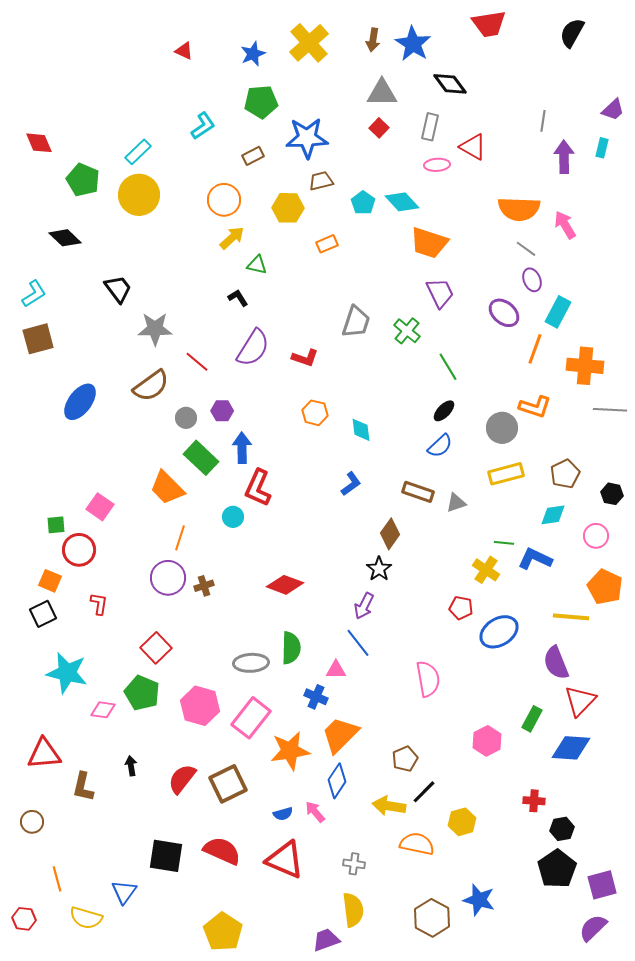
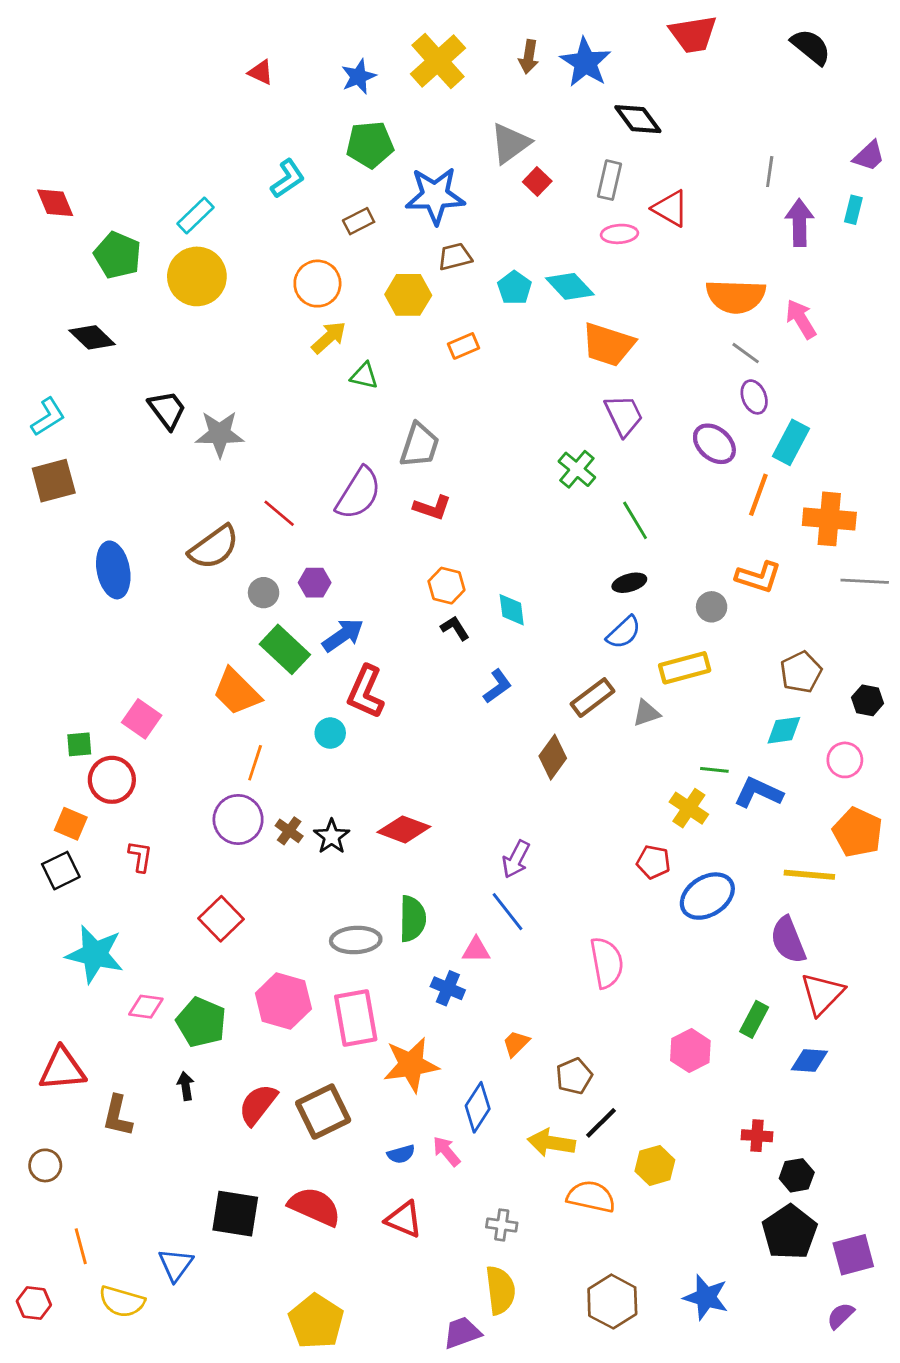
black semicircle: (572, 33) -> (811, 47), turned 100
gray triangle: (382, 93) -> (510, 143), moved, turned -36
black L-shape: (238, 298) -> (455, 628), moved
gray trapezoid: (356, 322) -> (420, 445), moved
gray star: (155, 329) -> (220, 434), moved
blue ellipse: (80, 402) -> (113, 570), turned -48
black ellipse: (444, 411) -> (629, 583), turned 30
gray circle: (502, 428) -> (712, 607), size x0.7
blue arrow: (242, 448) -> (343, 635), turned 56
yellow rectangle: (506, 474) -> (685, 668), moved
brown rectangle: (418, 492) -> (592, 698), turned -56
black star: (379, 569) -> (332, 837), moved
brown cross: (204, 586) -> (289, 831), turned -36
green pentagon: (142, 693) -> (201, 1022), moved
pink rectangle: (251, 718) -> (356, 1018), turned -48
orange trapezoid: (340, 735) -> (516, 1044), moved, size x0.5
blue diamond: (571, 748) -> (809, 1061), size x0.7
red triangle: (285, 860) -> (404, 1219), size x0.7
blue star: (479, 900) -> (706, 1297), moved
purple semicircle: (593, 928) -> (841, 1316), size x0.7

